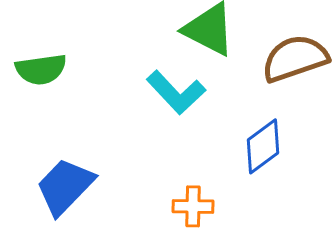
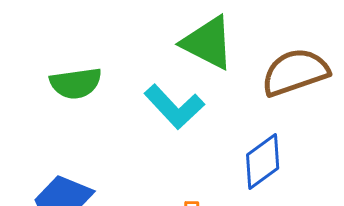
green semicircle: (41, 69) -> (76, 83), moved

